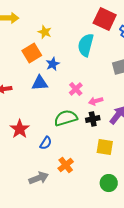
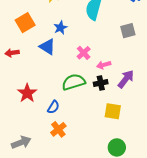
orange square: (32, 53) -> (25, 23), moved
blue triangle: (40, 83) -> (47, 47), turned 36
orange cross: (66, 165) -> (58, 129), moved
gray arrow: (39, 178) -> (21, 142), moved

